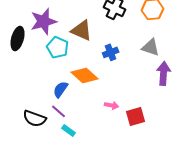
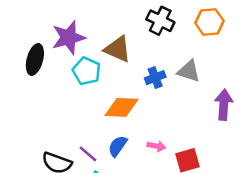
gray triangle: (151, 47) -> (189, 71), moved
orange diamond: (85, 75) -> (122, 107), turned -40
blue semicircle: (61, 89) -> (118, 146), moved

